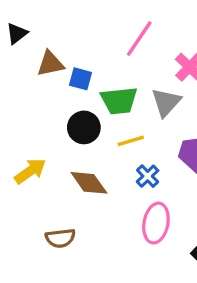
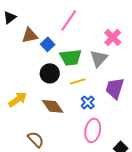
pink line: (139, 39) -> (69, 20), moved
blue square: (81, 79) -> (48, 44), turned 32
brown semicircle: (60, 238) -> (36, 139), turned -126

